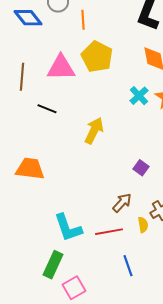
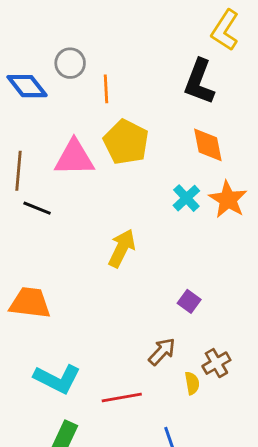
black line: (47, 109) -> (37, 208), moved
cyan L-shape: (68, 228) -> (57, 379), moved, turned -44
red line: (109, 232) -> (122, 397), moved

